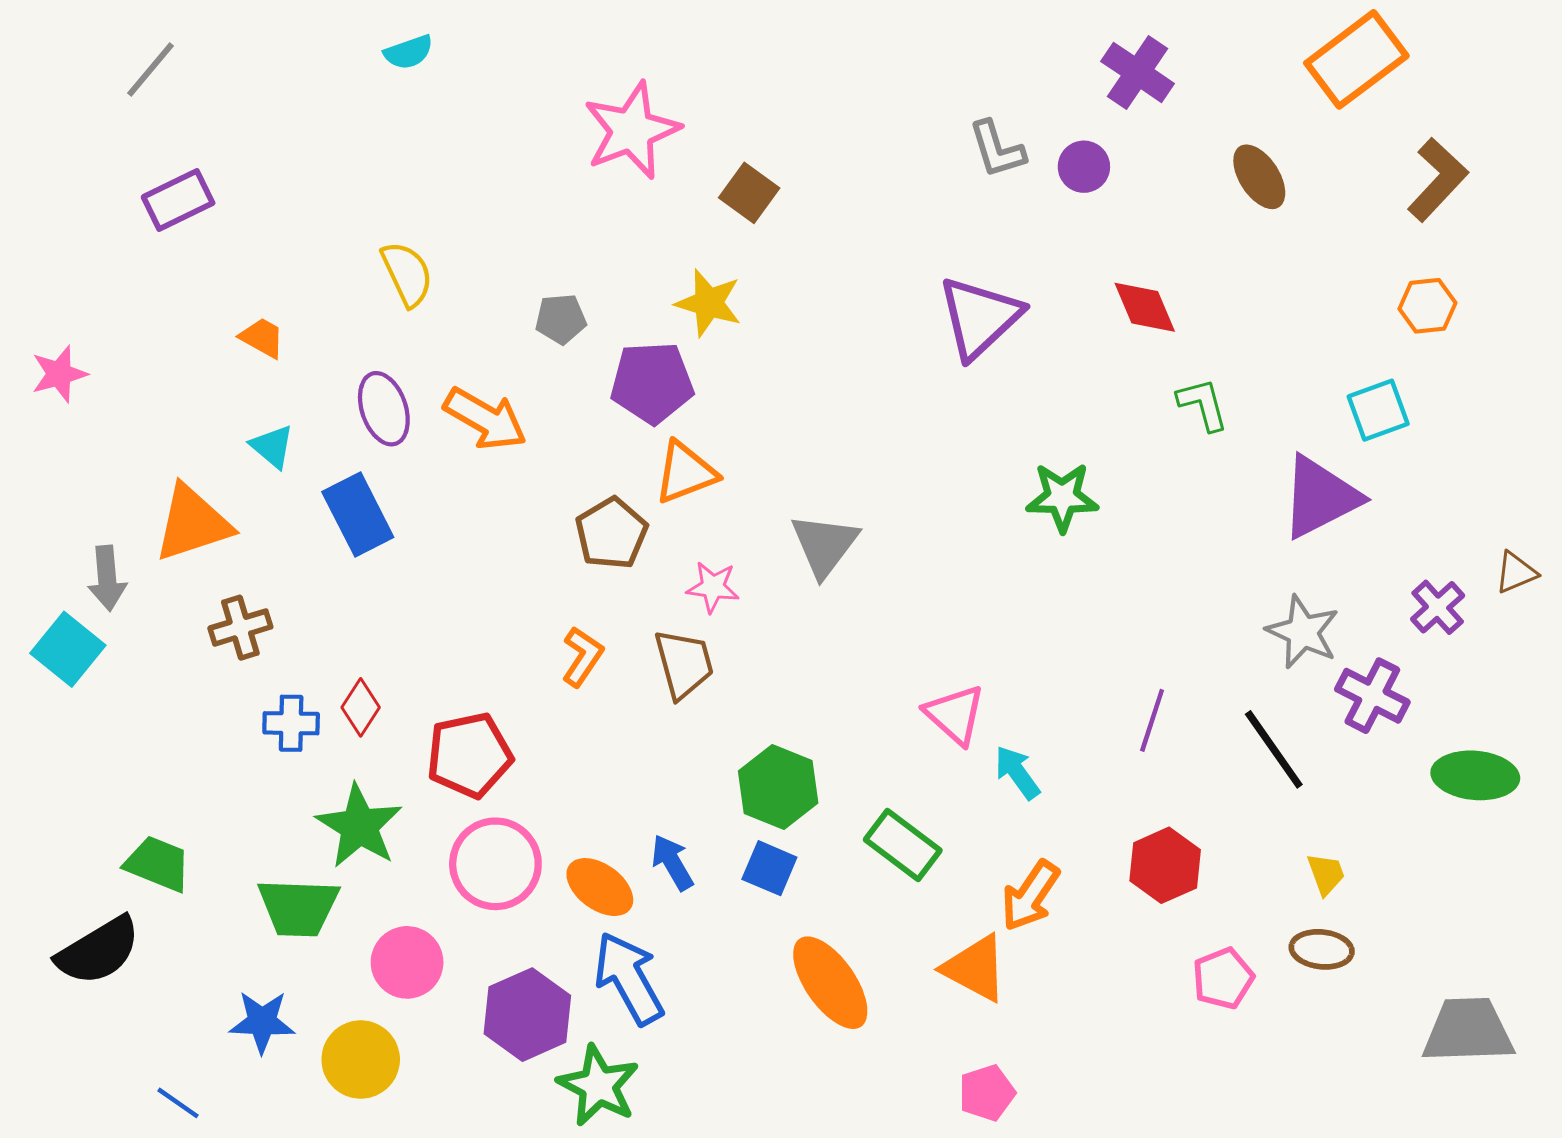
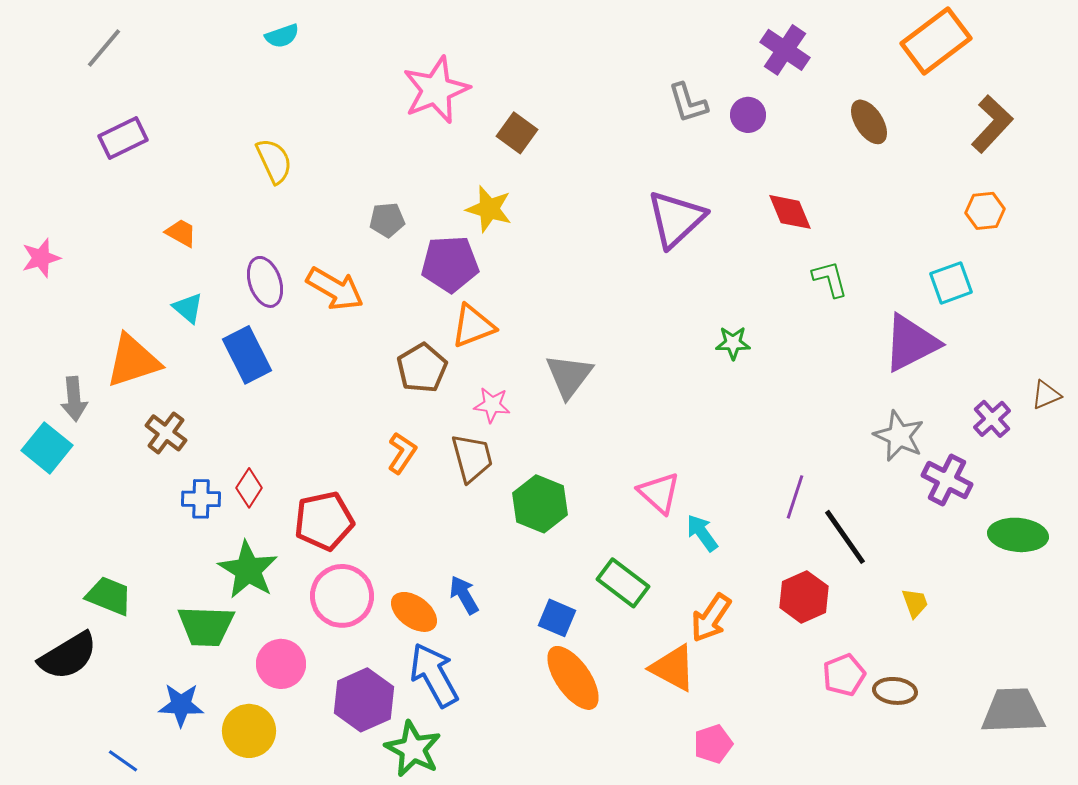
yellow semicircle: (407, 274) -> (274, 161), moved
green star: (1062, 497) -> (733, 343), size x0.7
brown cross: (240, 628) -> (166, 433), turned -36
black line: (1274, 749) -> (845, 537), moved
green hexagon: (778, 787) -> (540, 504), moved
blue square: (769, 868) -> (557, 618), moved
brown ellipse: (1322, 949) -> (895, 691), moved
pink pentagon: (987, 1093) -> (713, 744), moved

